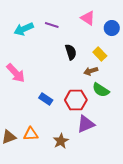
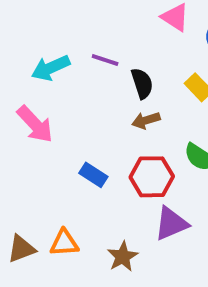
purple line: (52, 25) -> (105, 60), moved
cyan arrow: (24, 29) -> (51, 68), moved
brown arrow: (91, 71) -> (146, 120), moved

